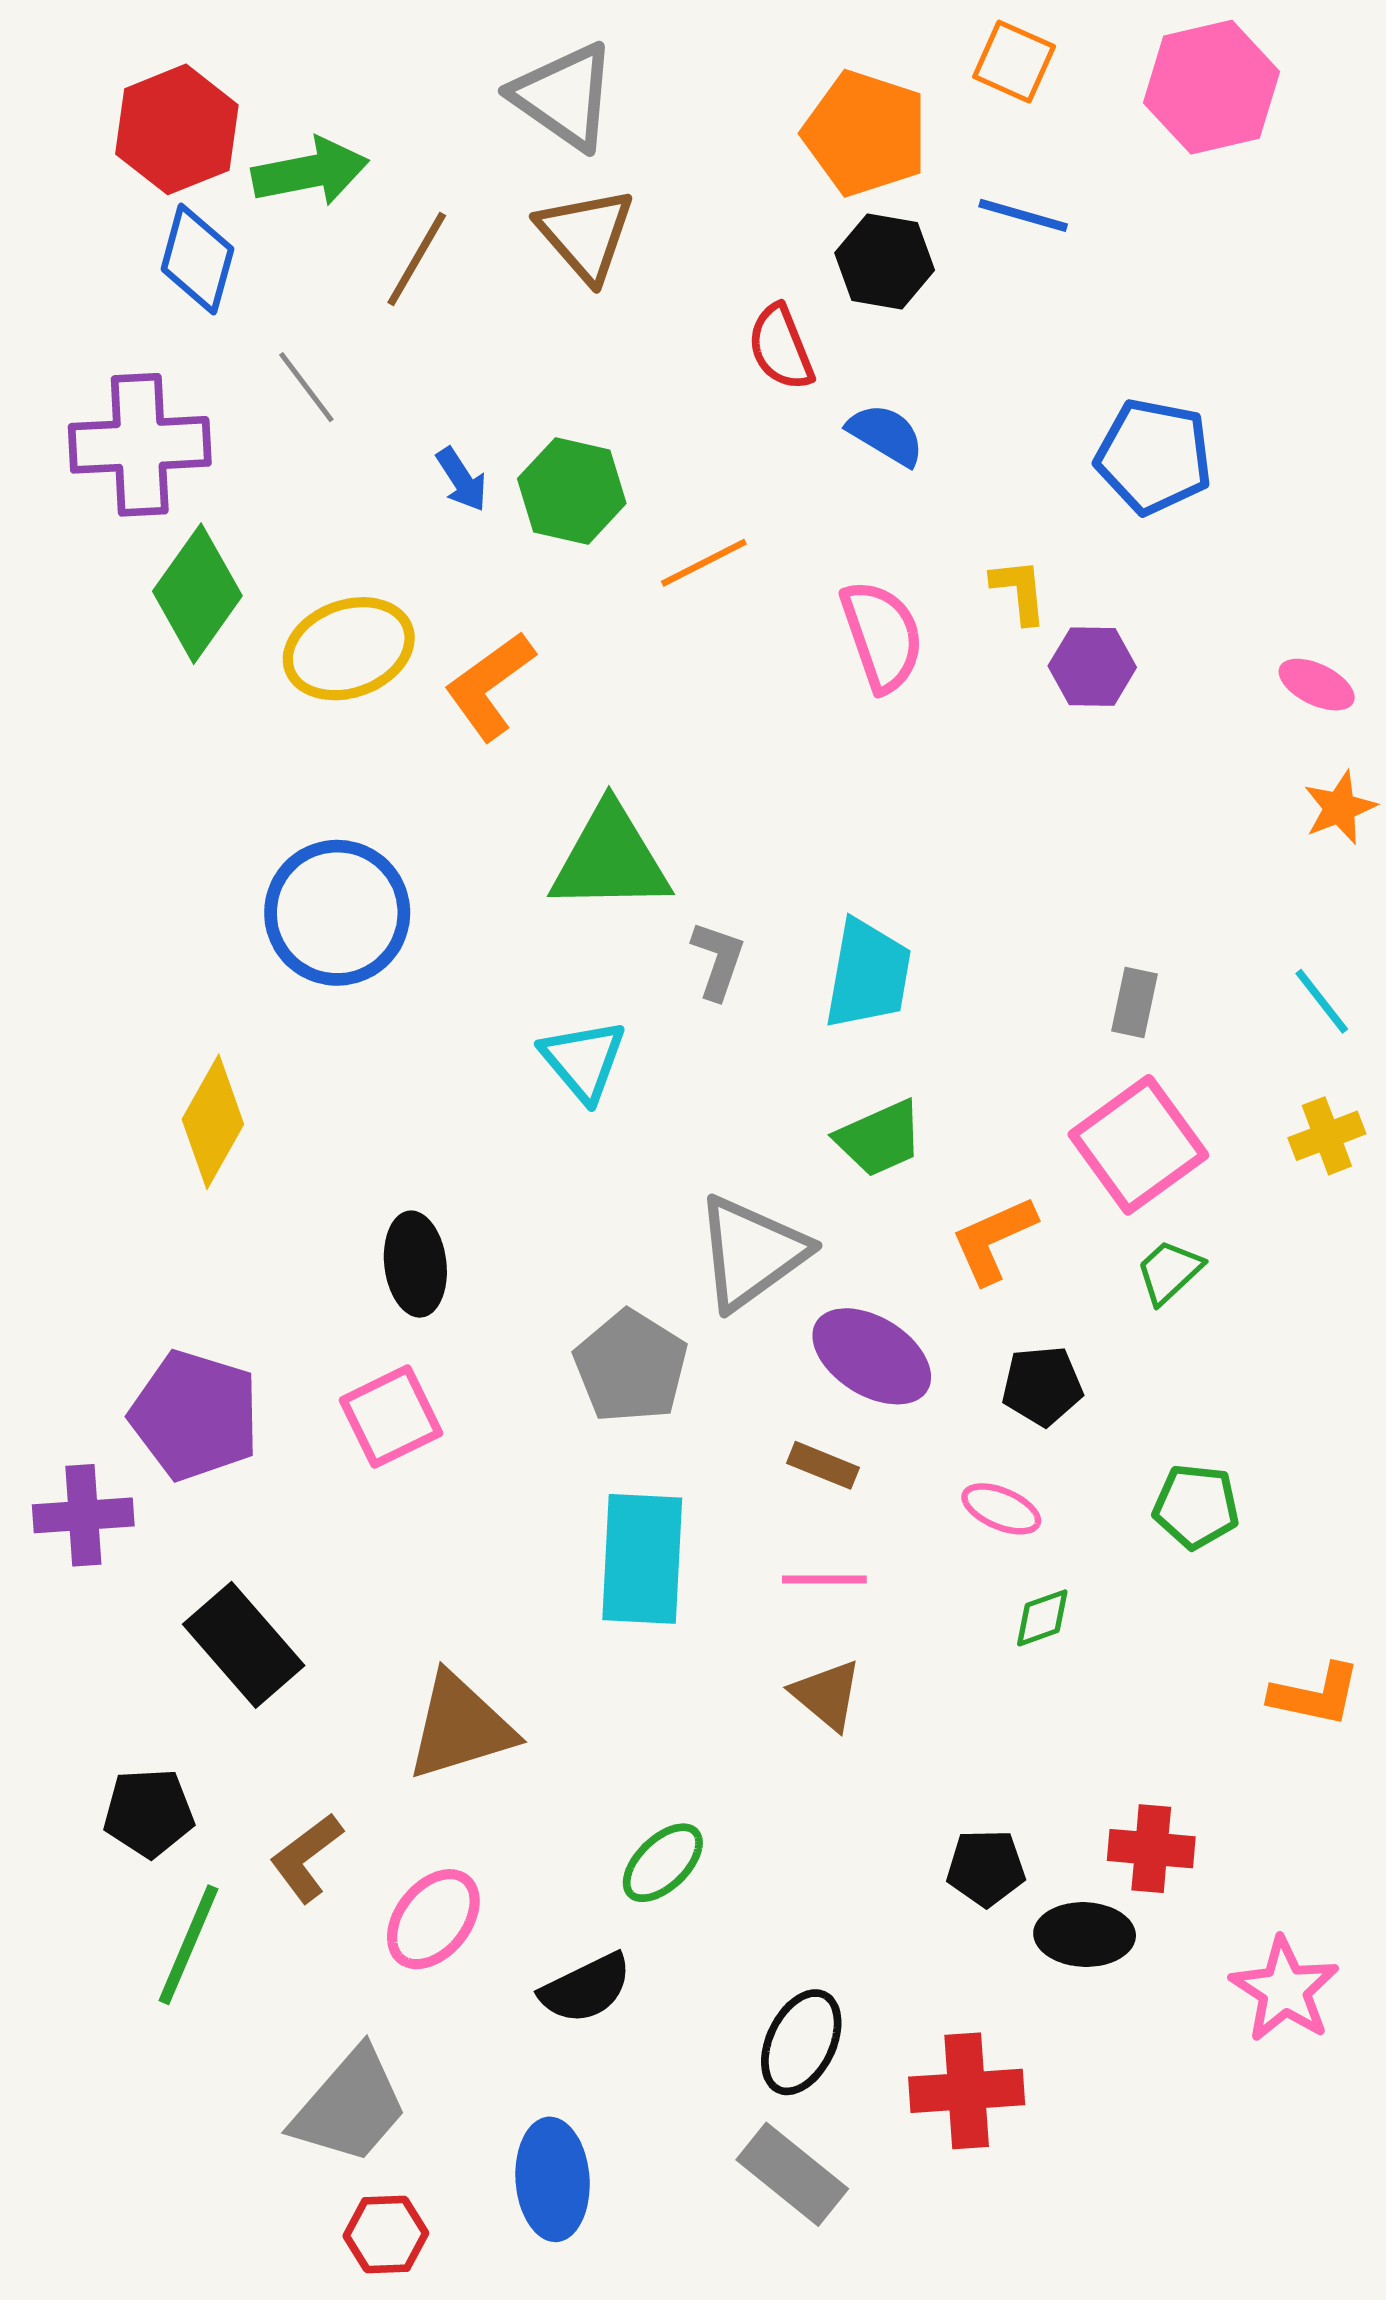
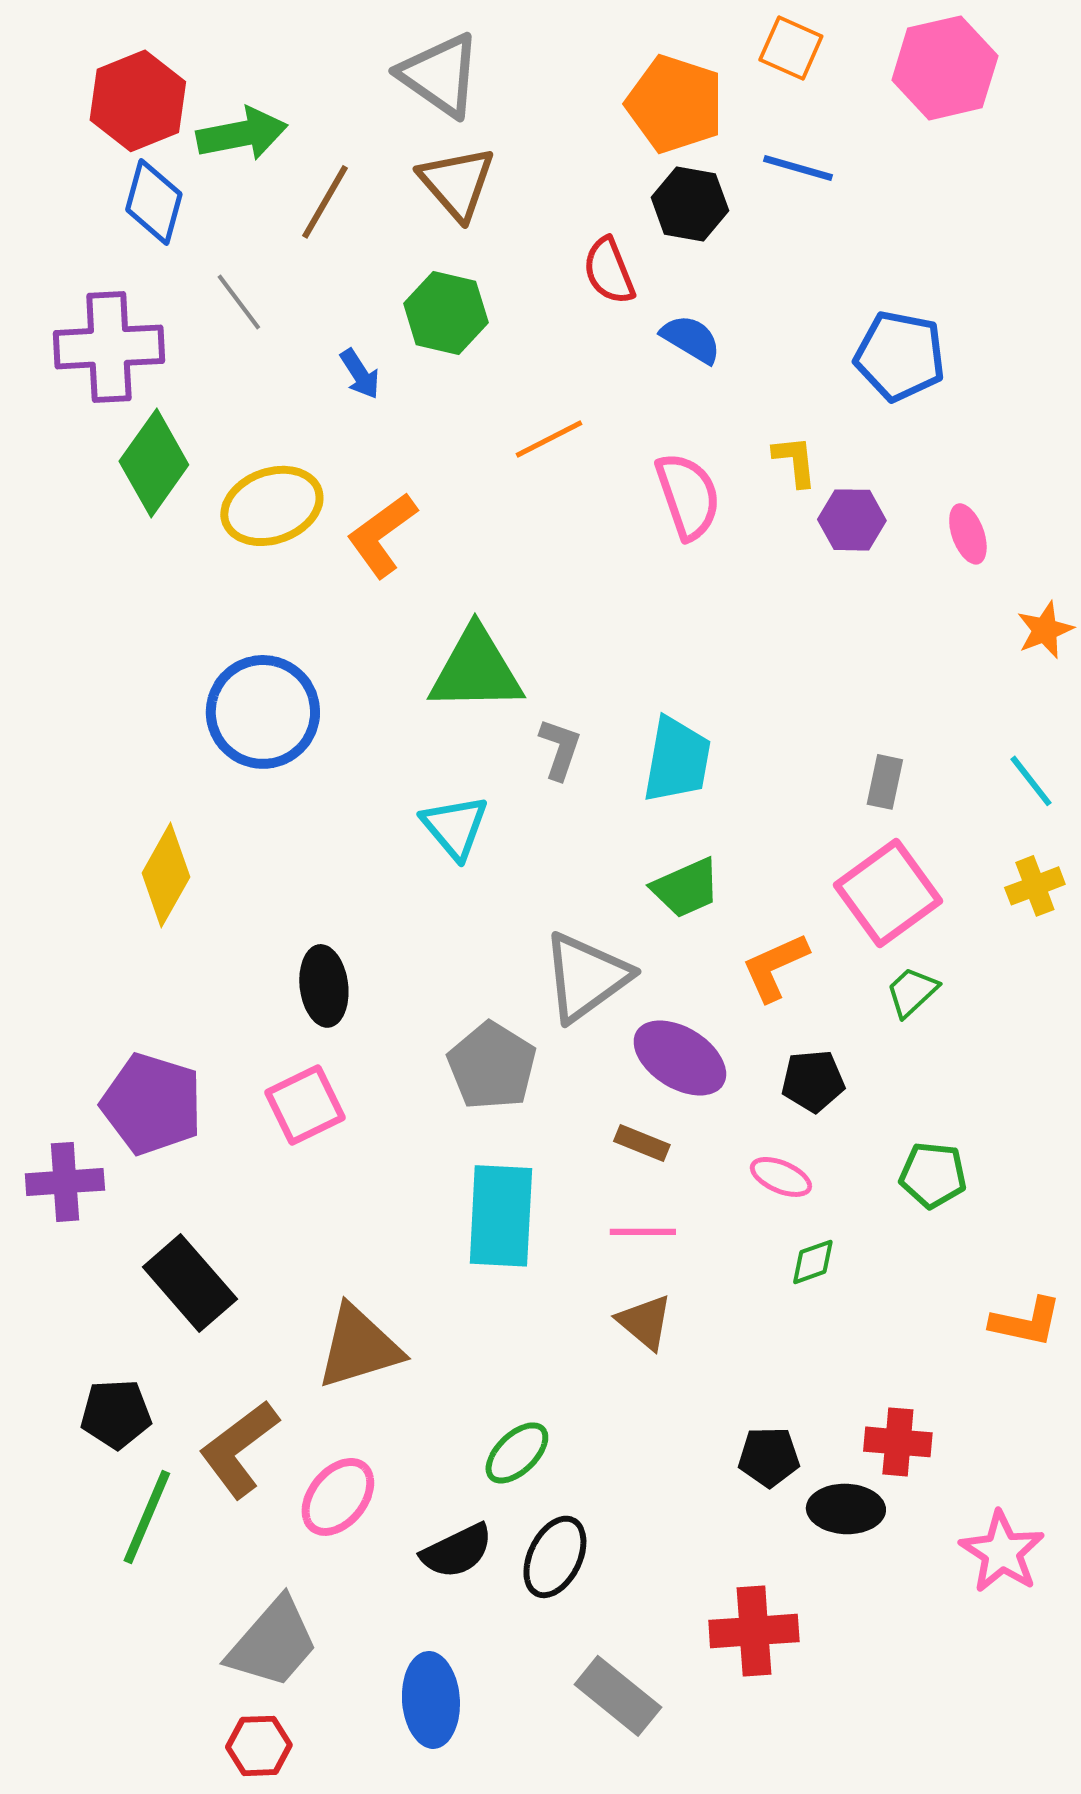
green hexagon: (572, 491) -> (446, 313), moved
pink ellipse: (1317, 685) -> (968, 534), moved, turned 44
brown L-shape: (306, 1858) -> (239, 1449), size x1.4
black ellipse: (801, 2042) -> (555, 1557), moved
red hexagon: (386, 2235) -> (259, 1746), moved

